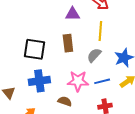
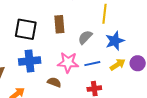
yellow line: (100, 31) -> (105, 14), moved

